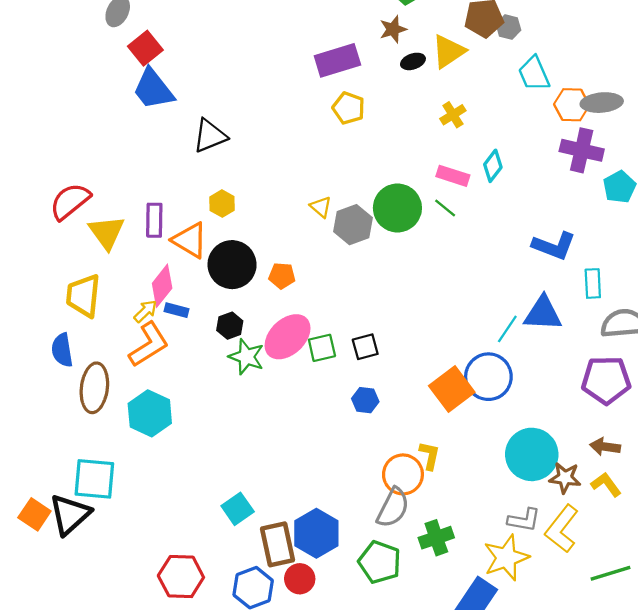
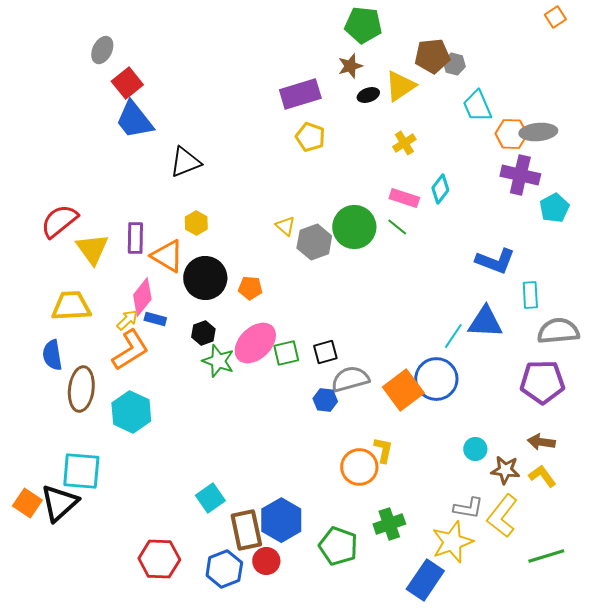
yellow trapezoid: (83, 296) -> (71, 306), turned 81
cyan circle: (532, 454) -> (475, 449), size x0.5
gray semicircle: (393, 508) -> (350, 379), moved, turned -132

